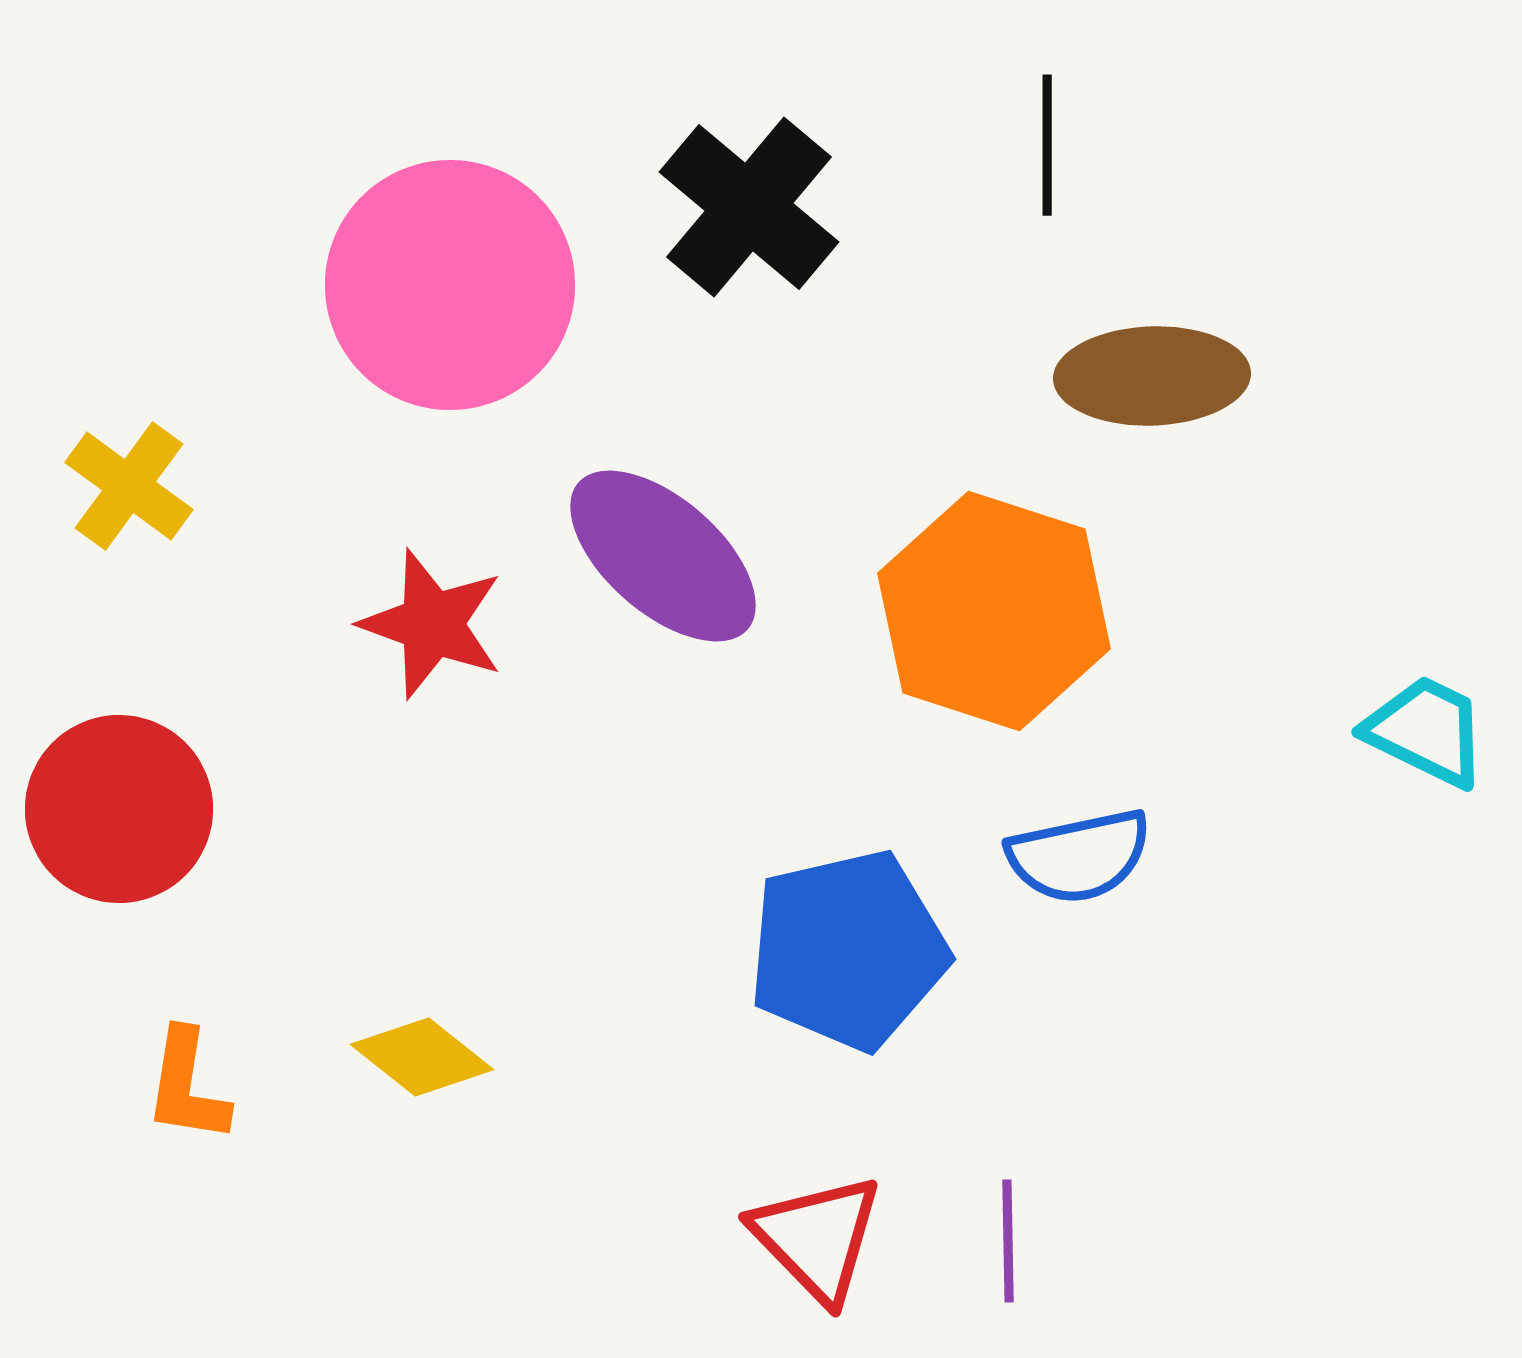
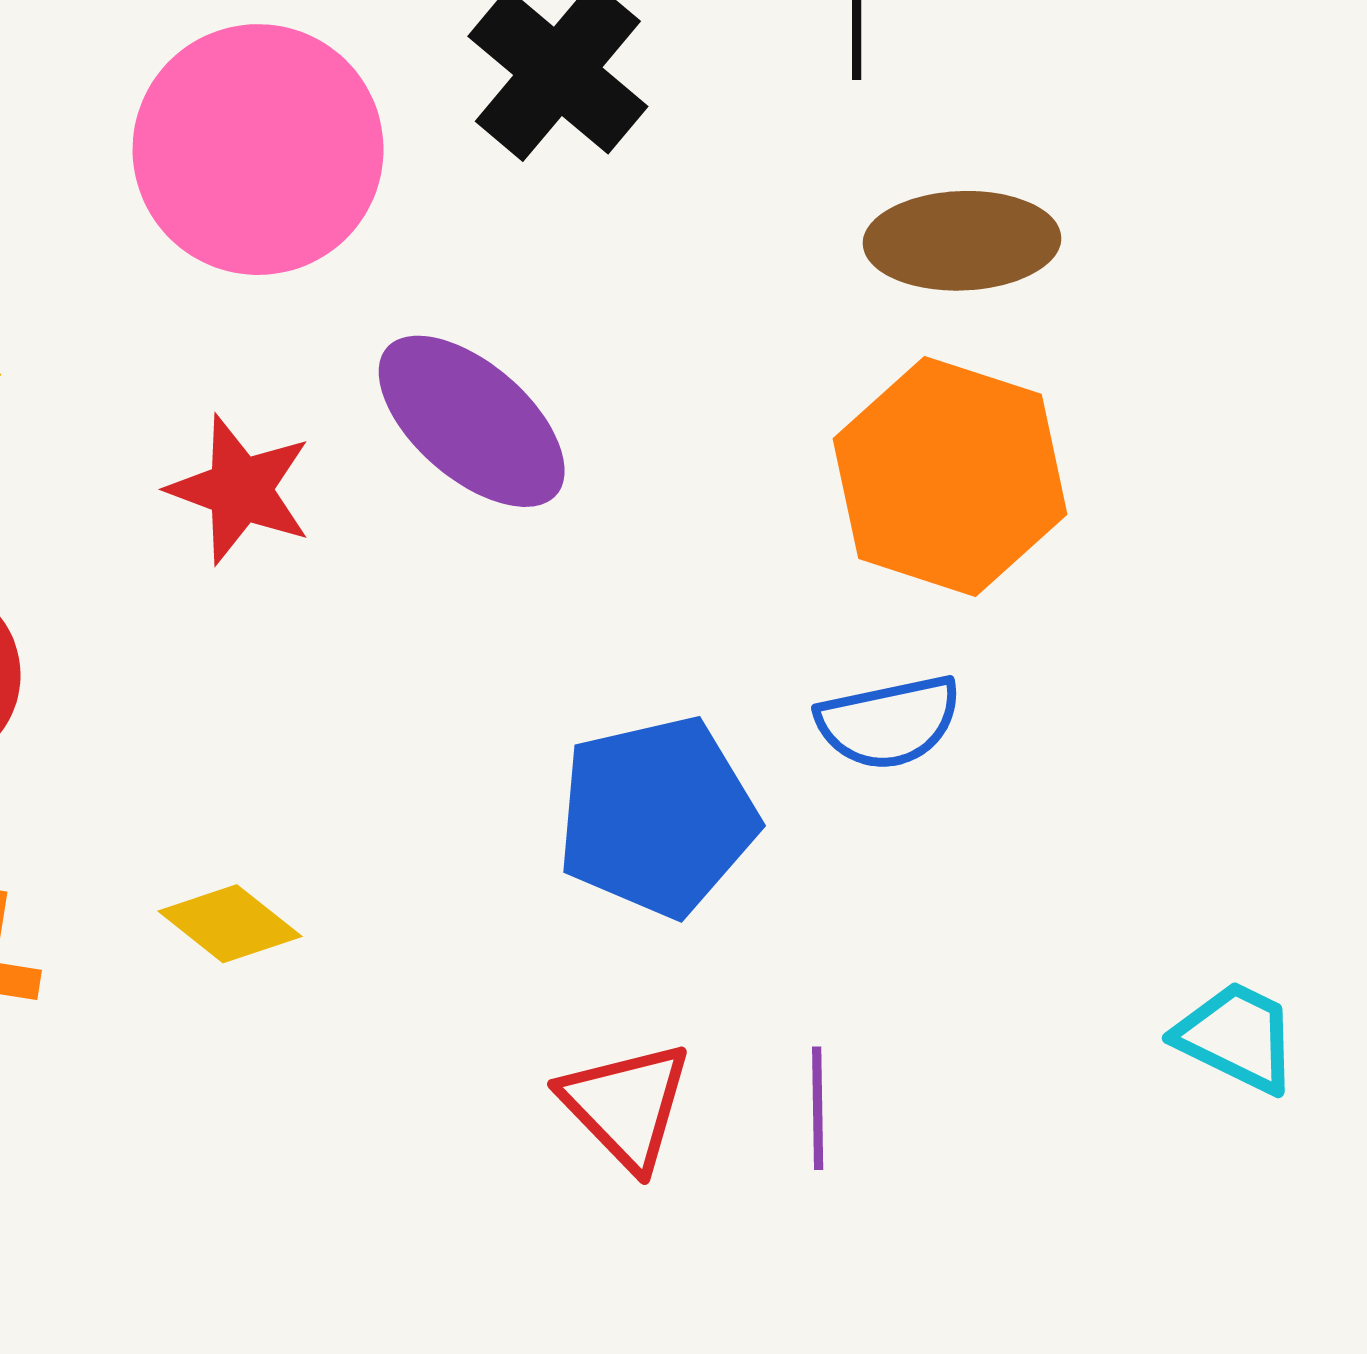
orange hexagon: (994, 611) -> (950, 476), moved
cyan trapezoid: (1426, 731) -> (1237, 1037), moved

